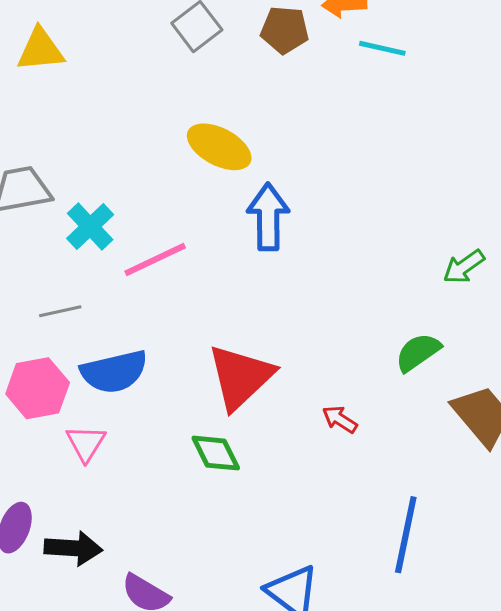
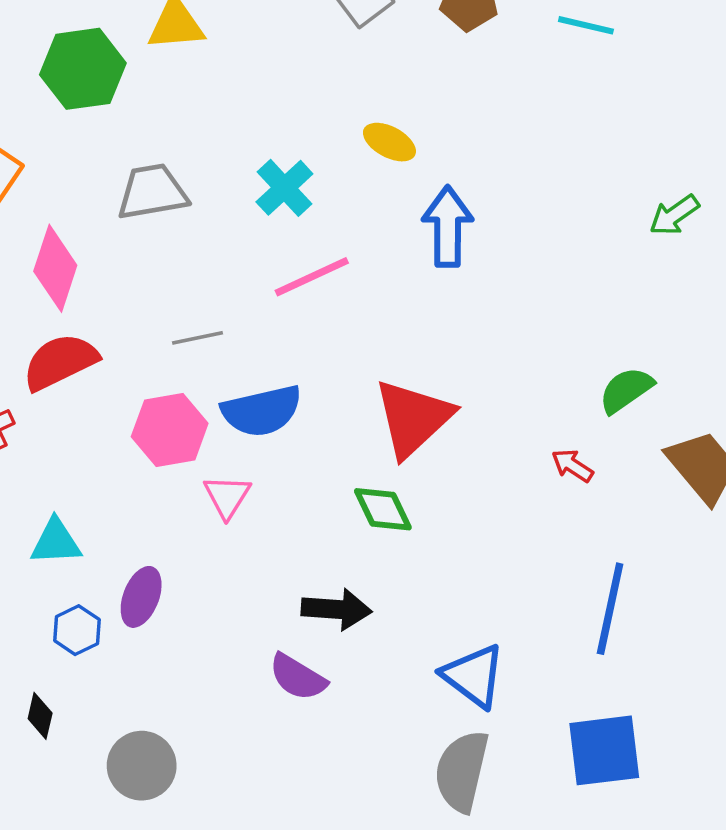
yellow ellipse: (219, 147) -> (389, 142), size x0.7
cyan cross: (90, 226) -> (284, 188), moved
green arrow: (464, 267) -> (674, 215), moved
red arrow: (340, 419) -> (572, 466), moved
black arrow: (73, 548) -> (336, 609), moved

